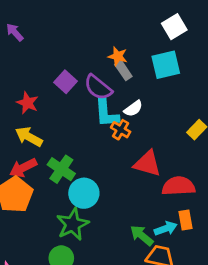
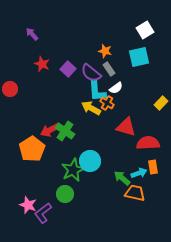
gray rectangle: (123, 70) -> (109, 69), moved
red star: (27, 103) -> (42, 64), moved
yellow arrow: (29, 137) -> (91, 108), moved
red arrow: (23, 168) -> (50, 130), moved
cyan circle: (84, 193) -> (90, 161), moved

